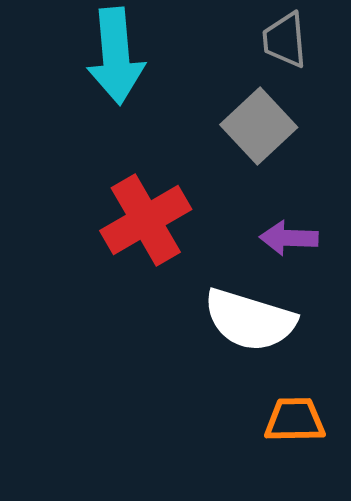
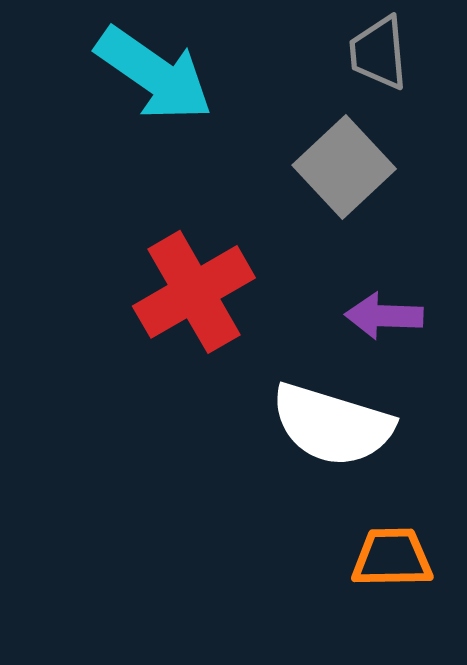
cyan arrow: (116, 56) -> (154, 74), turned -50

